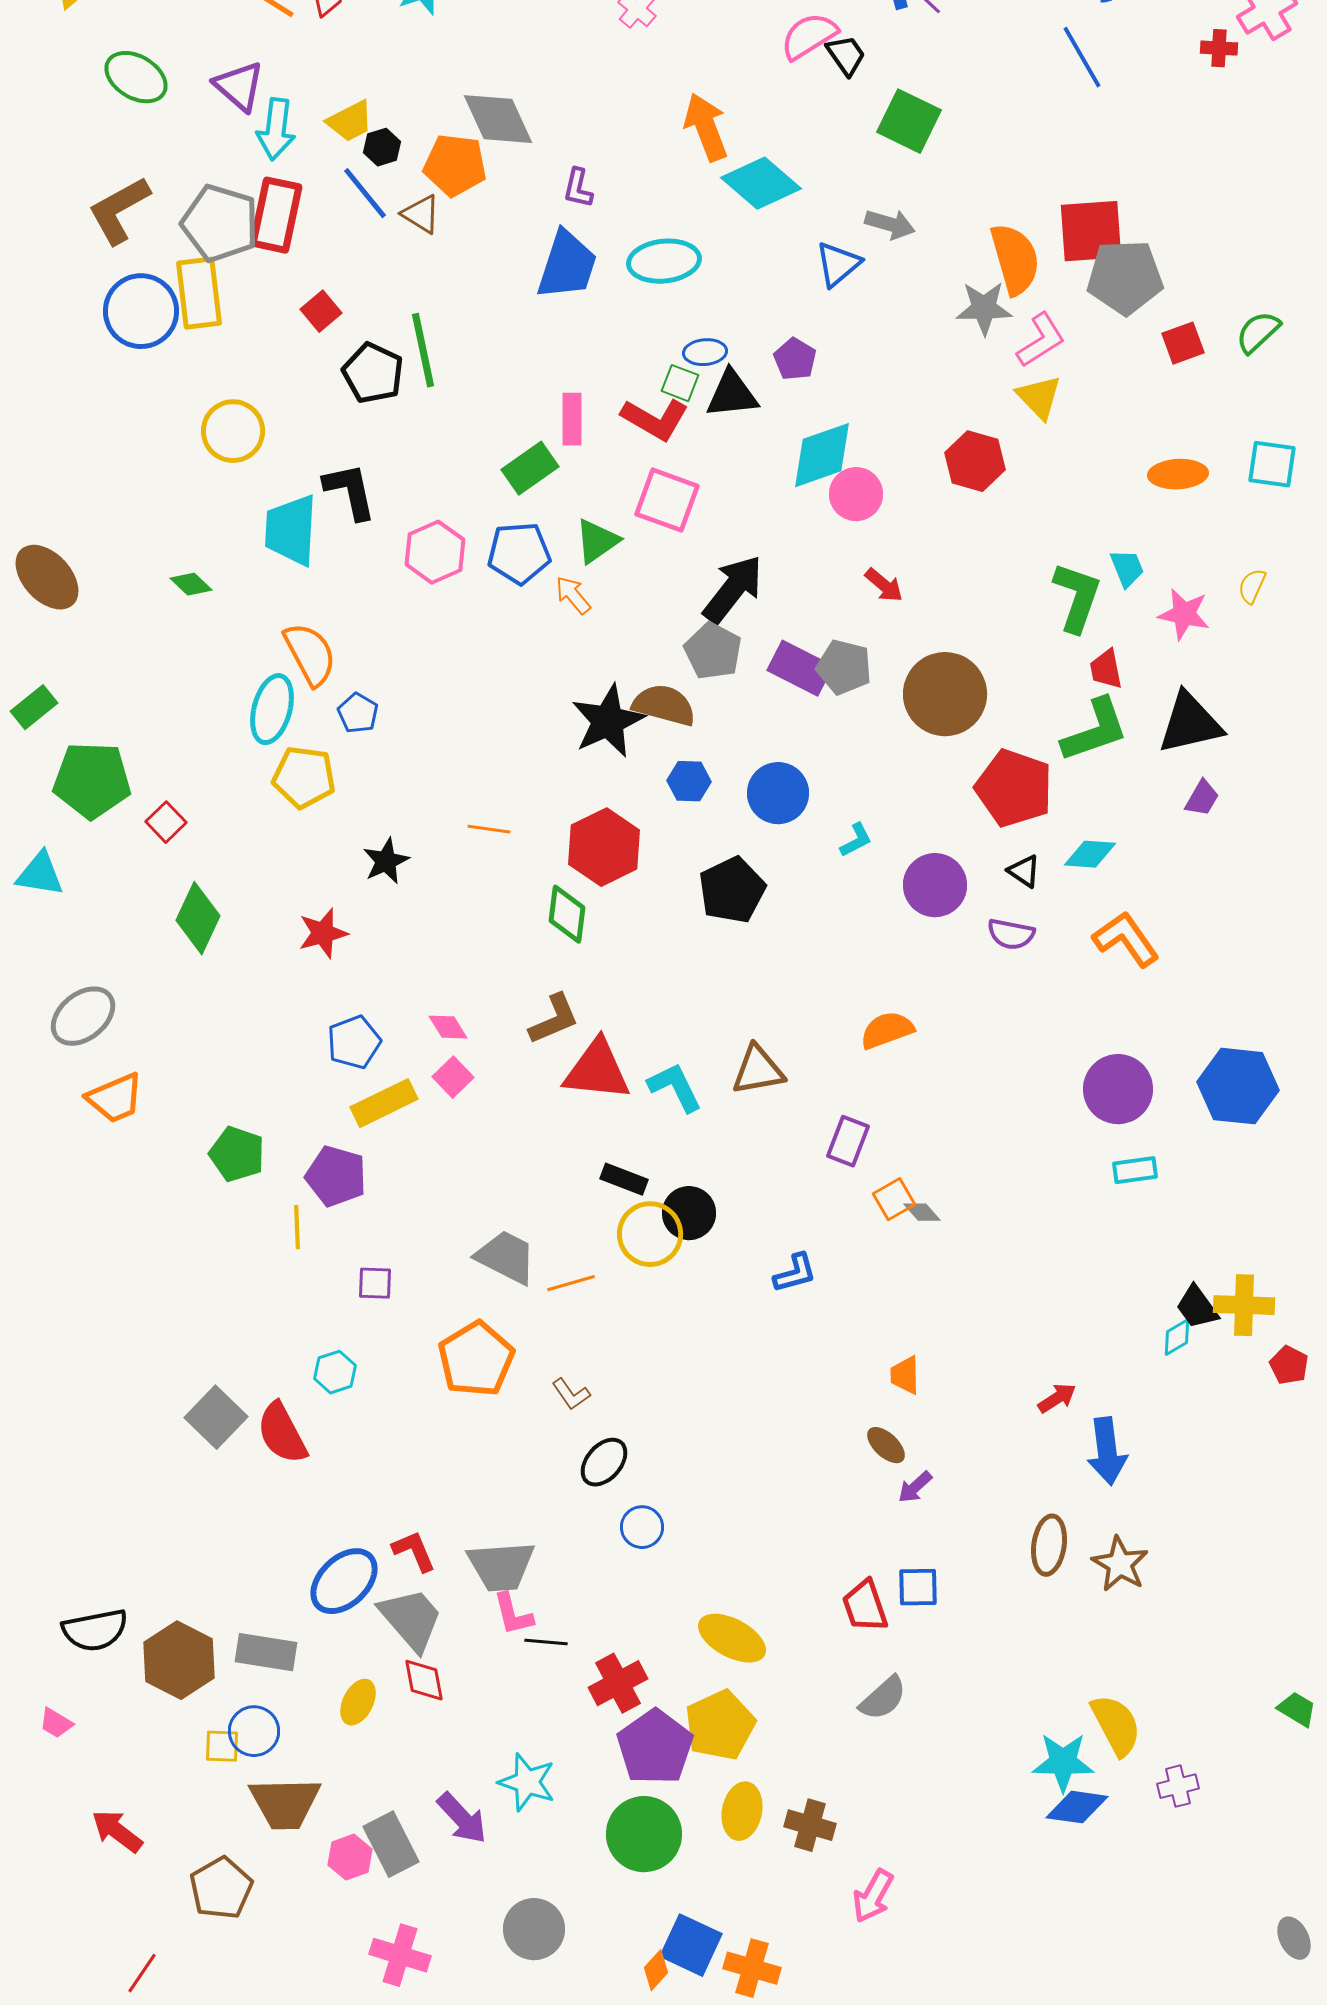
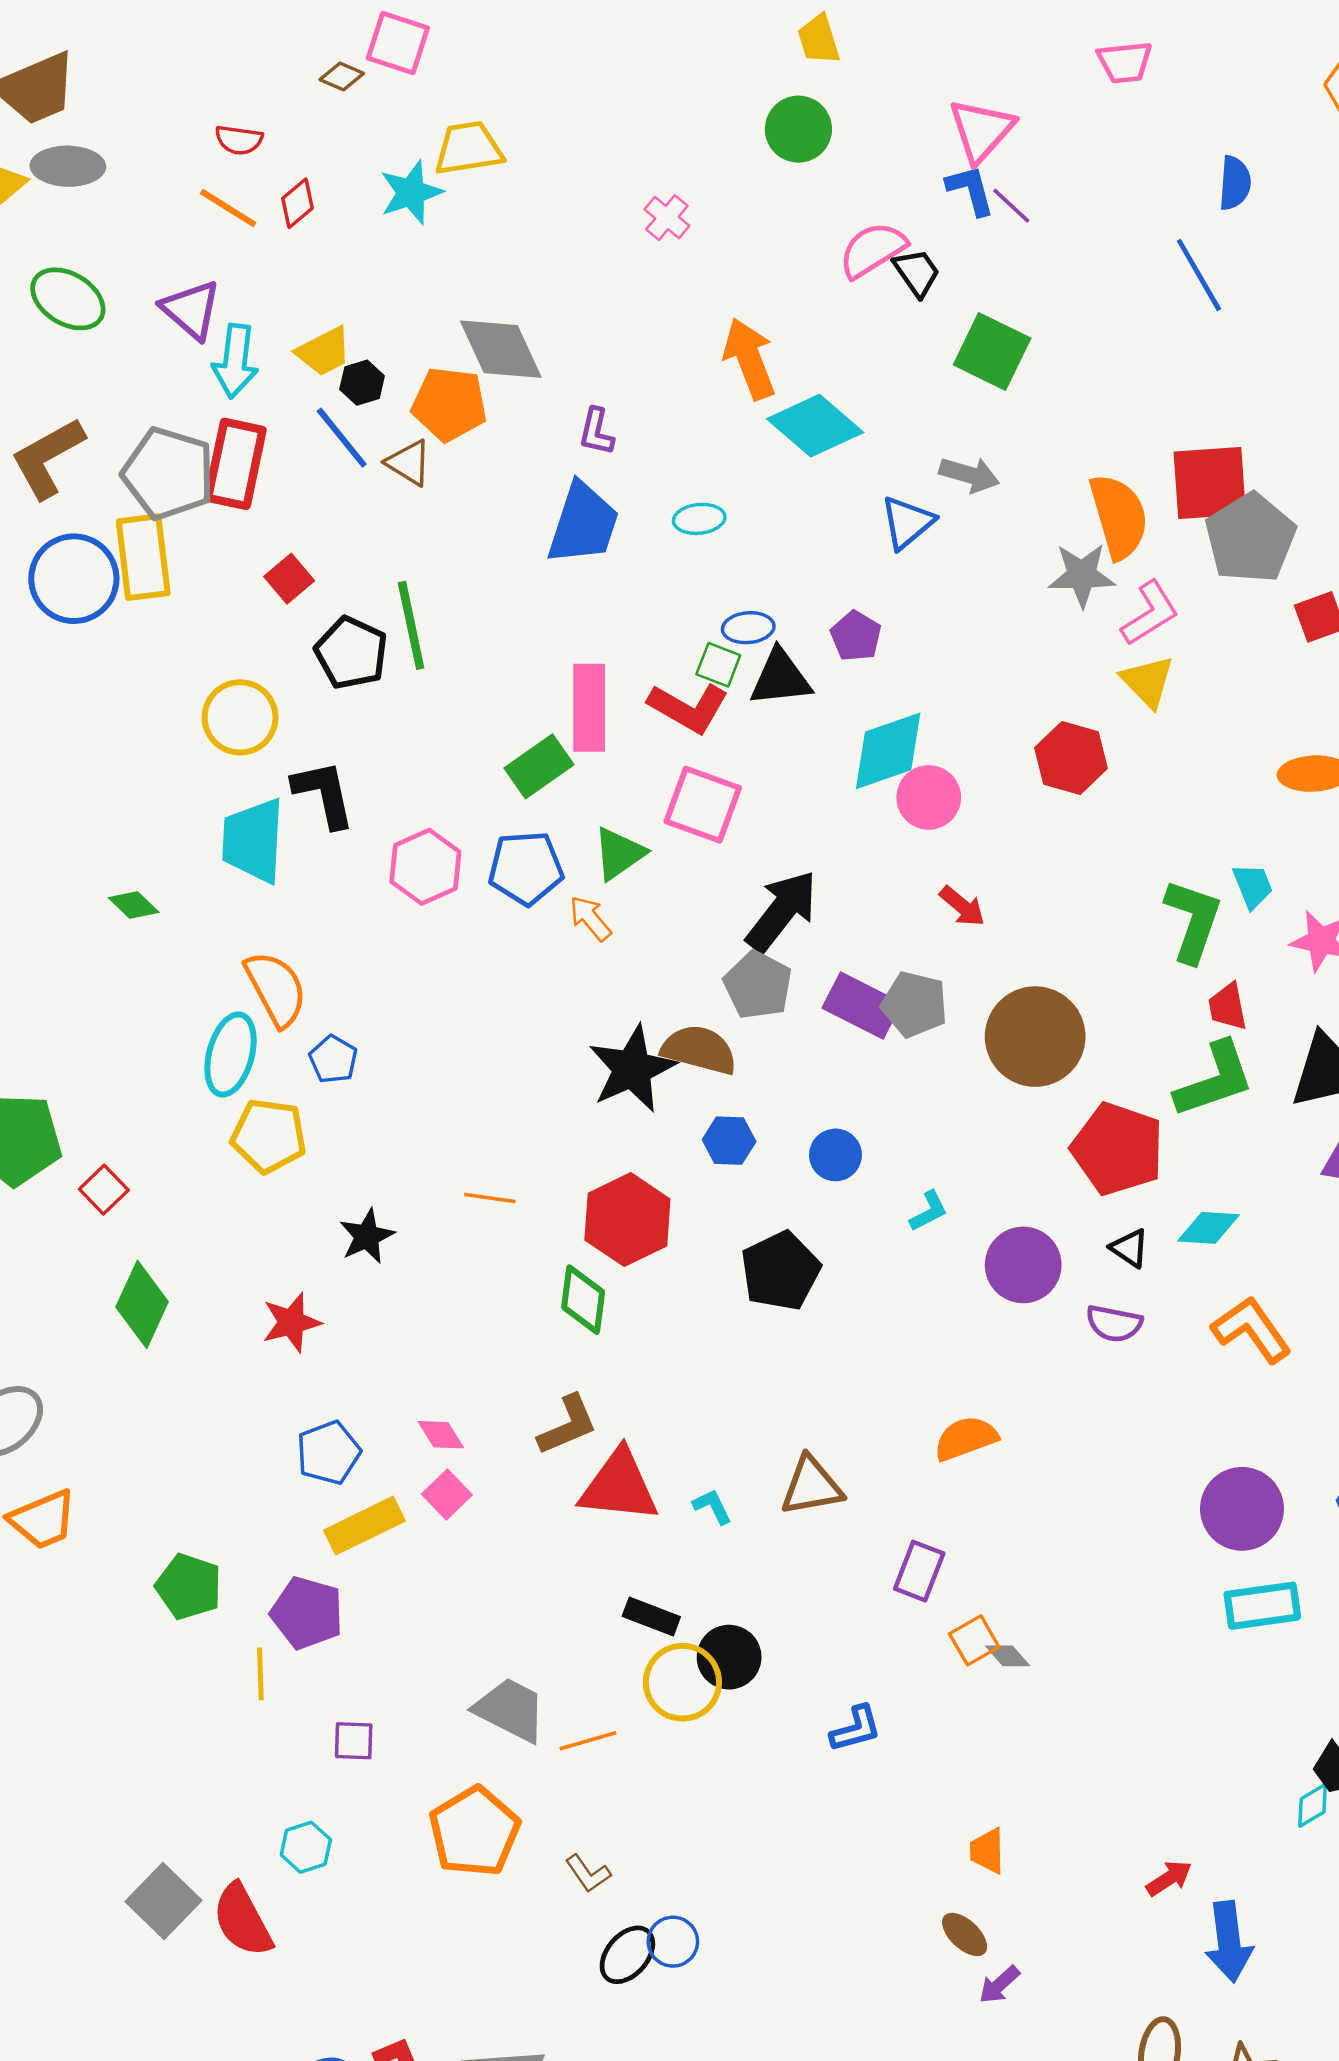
cyan ellipse: (664, 261) -> (699, 519), size x0.6
gray pentagon: (1125, 277) -> (1250, 538), turned -30
pink rectangle: (572, 419) -> (589, 708), size x1.4
yellow circle: (233, 431) -> (240, 717), moved
blue circle: (778, 793) -> (835, 1155), size x0.7
cyan L-shape: (675, 1087) -> (712, 1506), size x0.6
cyan rectangle: (1135, 1170) -> (1262, 1606), size x1.4
blue circle: (642, 1527) -> (673, 1942), moved

